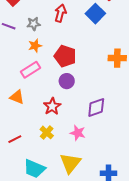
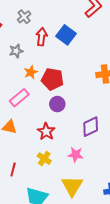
blue square: (95, 14) -> (66, 35), moved
orange star: (35, 46) -> (31, 72), moved
red line: (15, 139) -> (13, 170), turned -40

